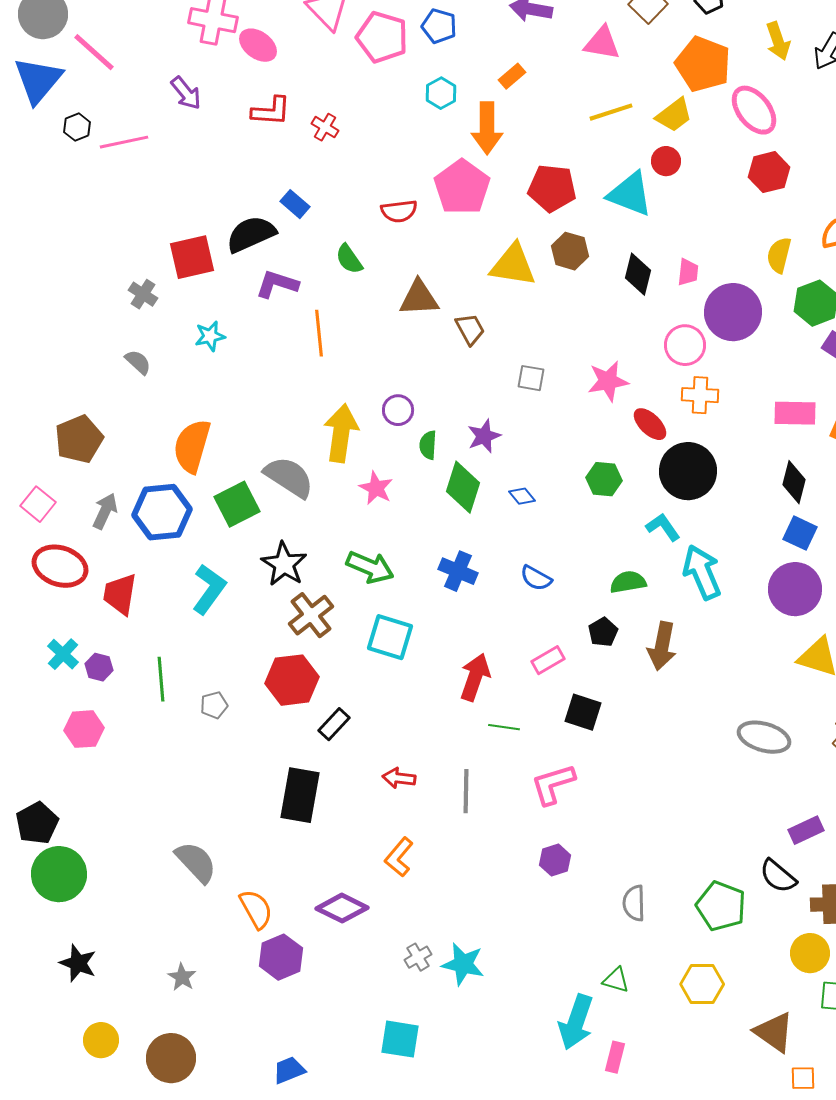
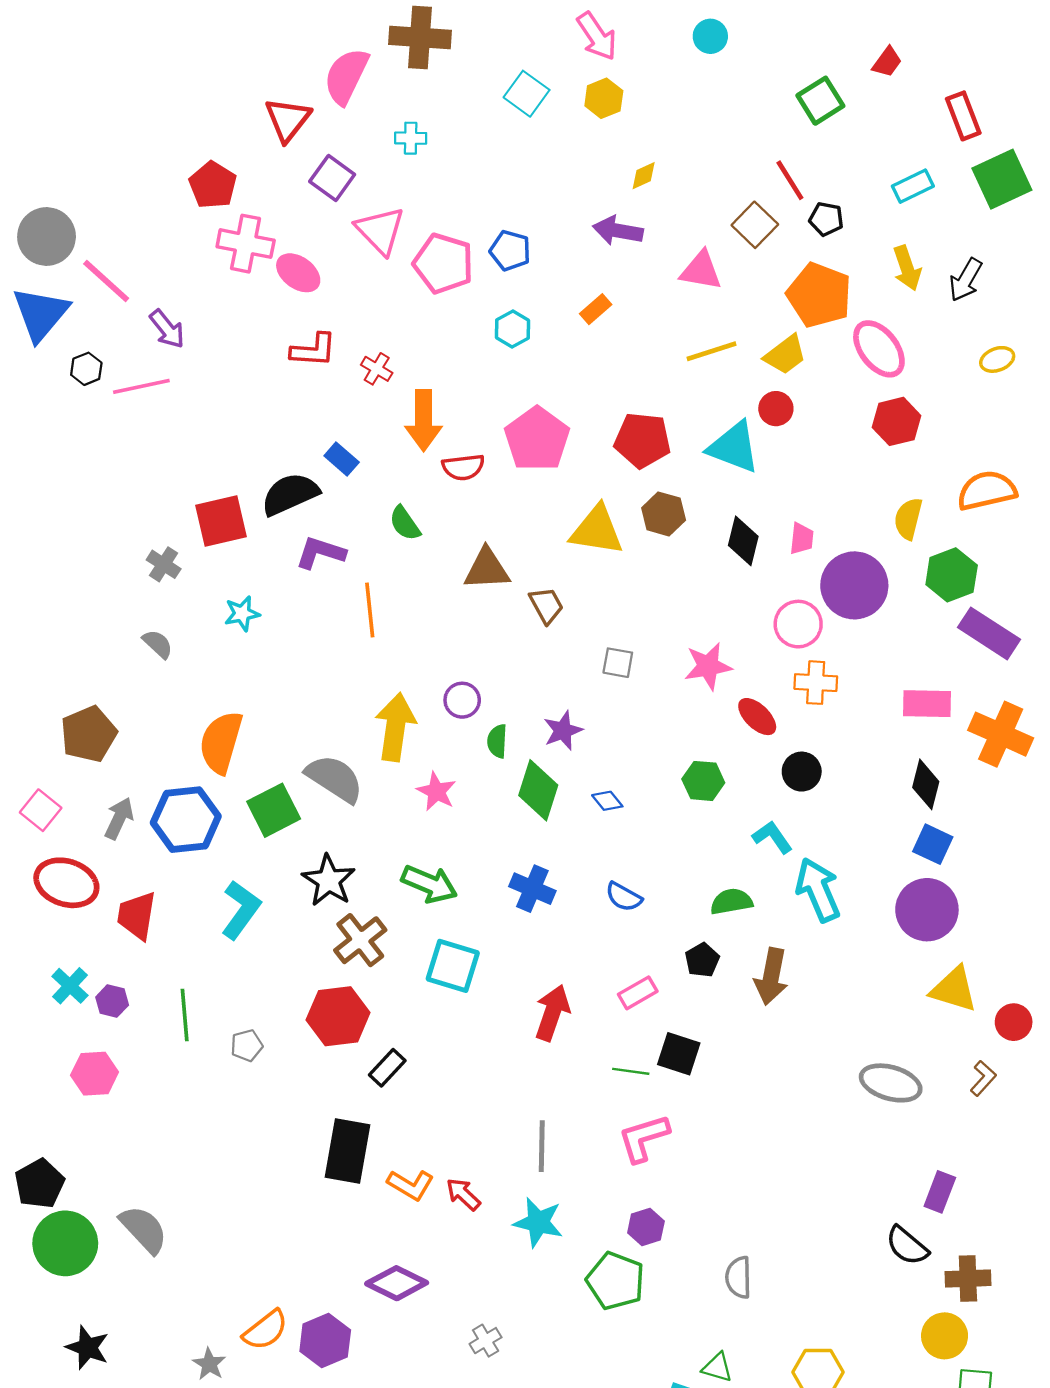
purple arrow: (186, 93) -> (167, 329), moved
orange arrow: (487, 128) -> (424, 420), moved
black circle: (688, 471) -> (802, 772), size x0.6
green line: (504, 727) -> (631, 1071), moved
red arrow: (399, 778) -> (463, 1194), moved, turned 36
purple rectangle: (806, 830) -> (940, 1192), turned -44
orange L-shape: (399, 857) -> (411, 1185), moved, turned -99
gray semicircle: (196, 862) -> (144, 1229), moved
green pentagon: (721, 906) -> (616, 1281), moved
orange semicircle: (256, 909) -> (265, 1330), moved, turned 81
cyan star: (463, 964) -> (538, 1222), moved

